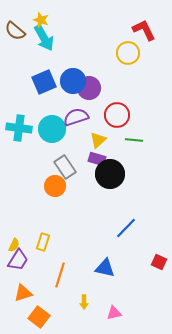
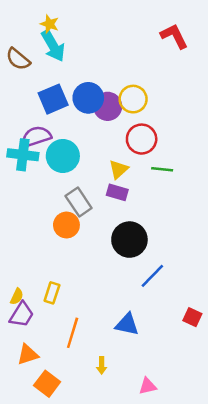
brown semicircle: (15, 31) -> (18, 59), moved
yellow circle: (128, 53) -> (133, 99), moved
purple semicircle: (76, 117) -> (36, 137), moved
black circle: (110, 174) -> (129, 240), moved
pink triangle: (114, 313) -> (148, 386), moved

